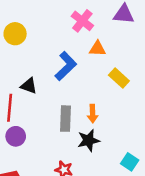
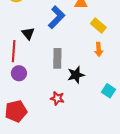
black triangle: (29, 86) -> (28, 33), turned 32
orange arrow: (93, 114) -> (99, 49), moved

